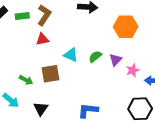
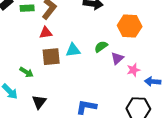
cyan triangle: (71, 55) -> (73, 50), turned -35
green semicircle: (95, 57) -> (101, 47), moved
brown square: (51, 74) -> (51, 57), moved

